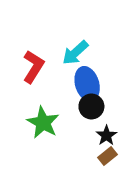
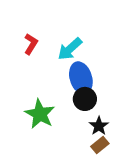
red L-shape: (33, 67) -> (31, 44), moved, size x0.7

